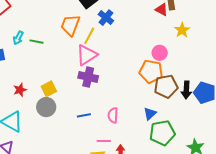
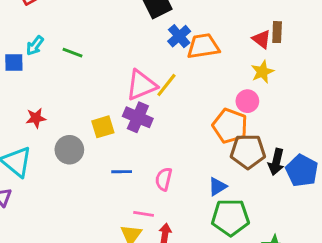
orange trapezoid: (70, 25) -> (203, 46), moved, turned 50
yellow star: (182, 30) -> (262, 72), moved
yellow line: (89, 36) -> (166, 85), moved
cyan arrow: (18, 38) -> (35, 46), moved
yellow square: (49, 89) -> (103, 127), moved

